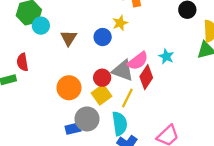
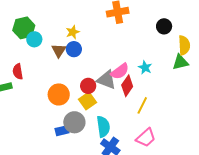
yellow star: (120, 23) -> (73, 32), moved
blue circle: (103, 37) -> (74, 49), moved
yellow line: (127, 98) -> (142, 105), moved

